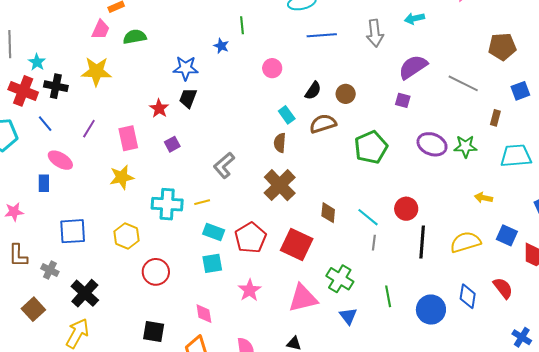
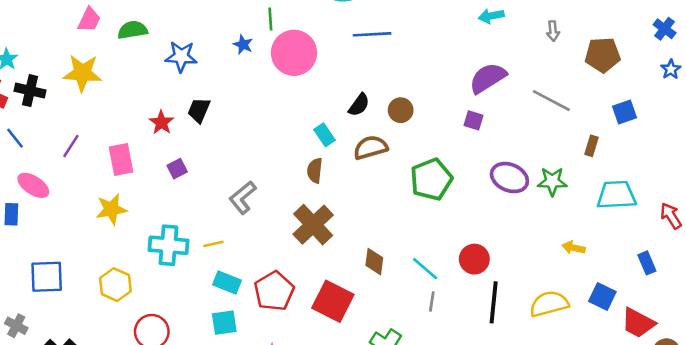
gray arrow: (375, 33) -> (553, 31), moved, size x0.6
blue star: (186, 68) -> (181, 56), moved
pink circle: (272, 68) -> (294, 53), moved, size x1.8

